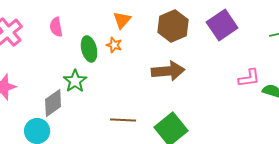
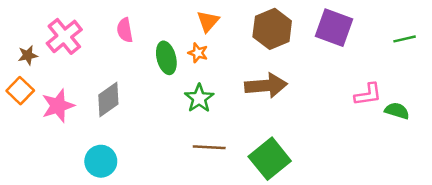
purple square: (222, 25) -> (334, 28), turned -36
green star: (75, 81) -> (199, 98), moved
gray diamond: (53, 103) -> (108, 99), moved

